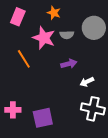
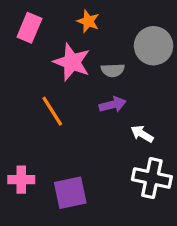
gray semicircle: (67, 35) -> (113, 70), moved
orange line: (24, 59) -> (52, 111), moved
white arrow: (87, 82) -> (142, 134), turned 56

